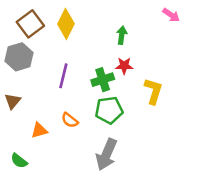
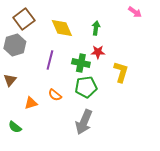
yellow diamond: (66, 24) -> (62, 28), moved, turned -50
green cross: (103, 80) -> (81, 63), turned 30

